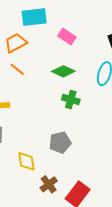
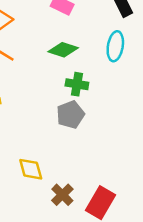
gray pentagon: (60, 143) -> (70, 115), moved

